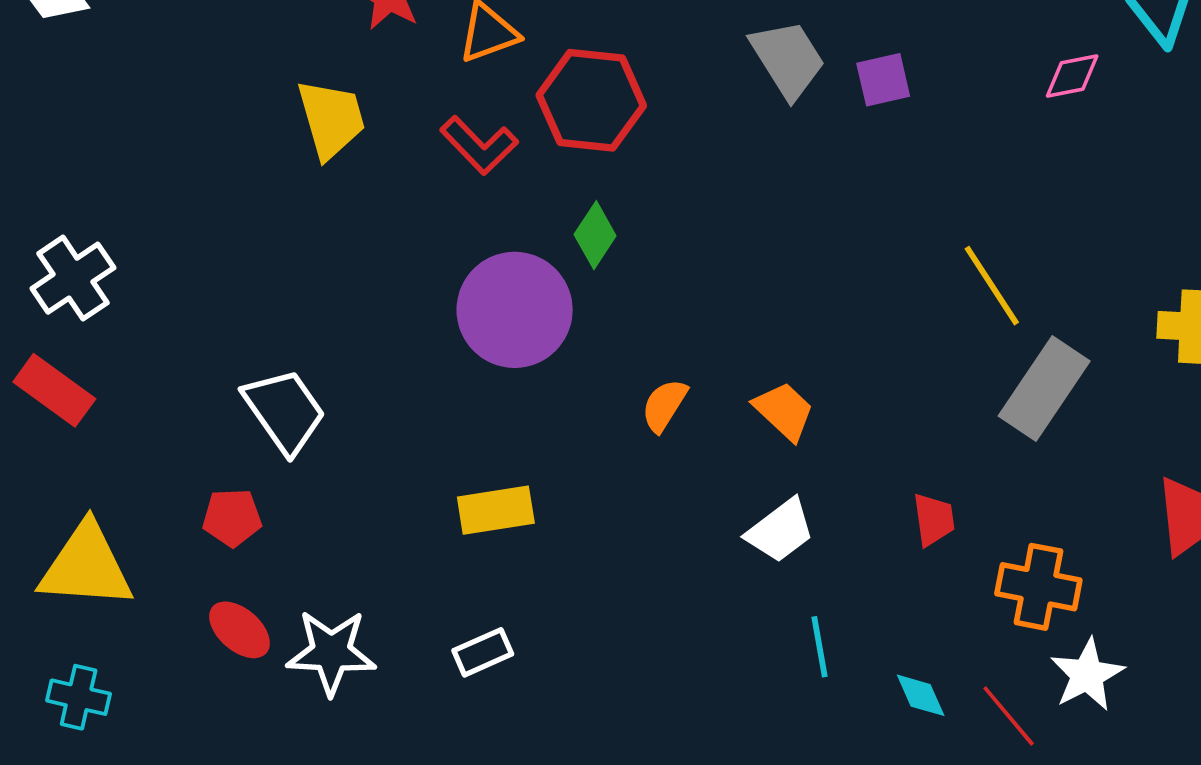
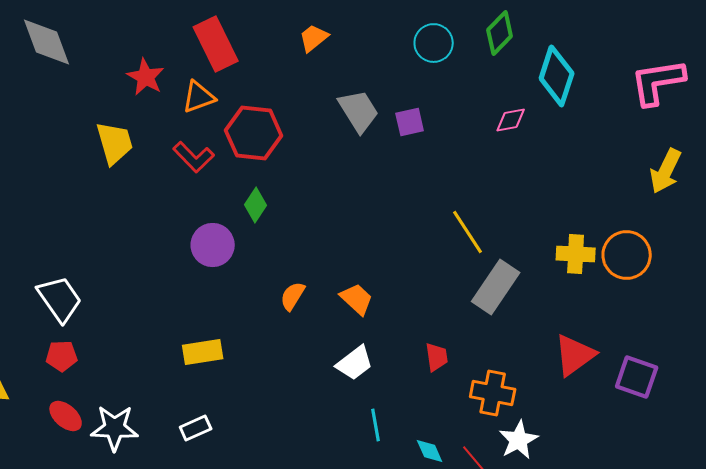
purple circle: (515, 310) -> (213, 245), size x0.7
white trapezoid: (284, 411) -> (60, 299), moved

